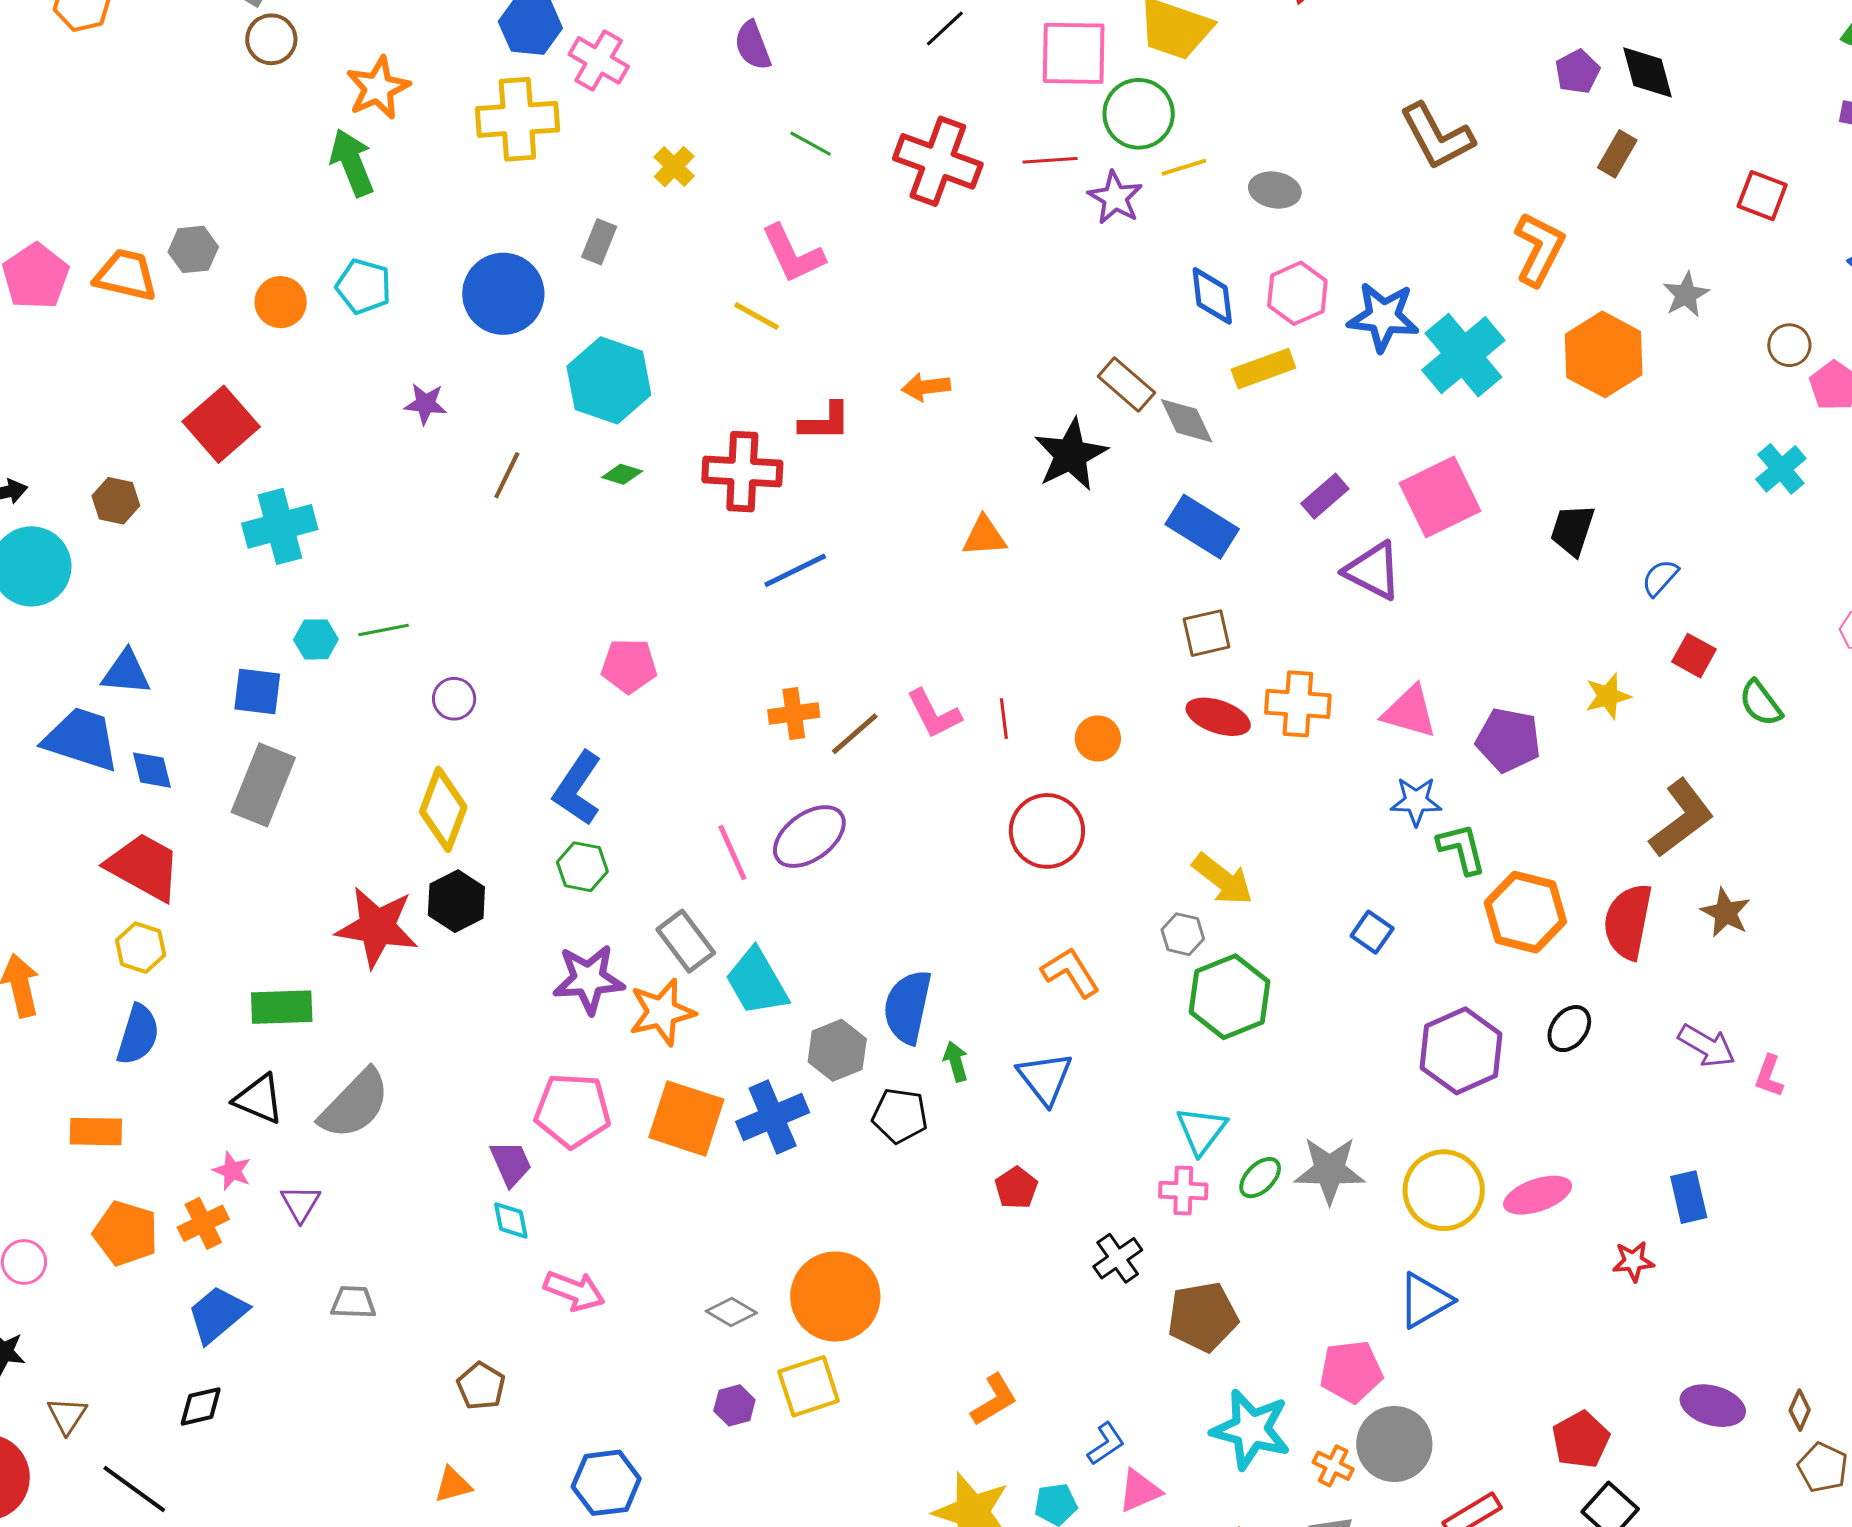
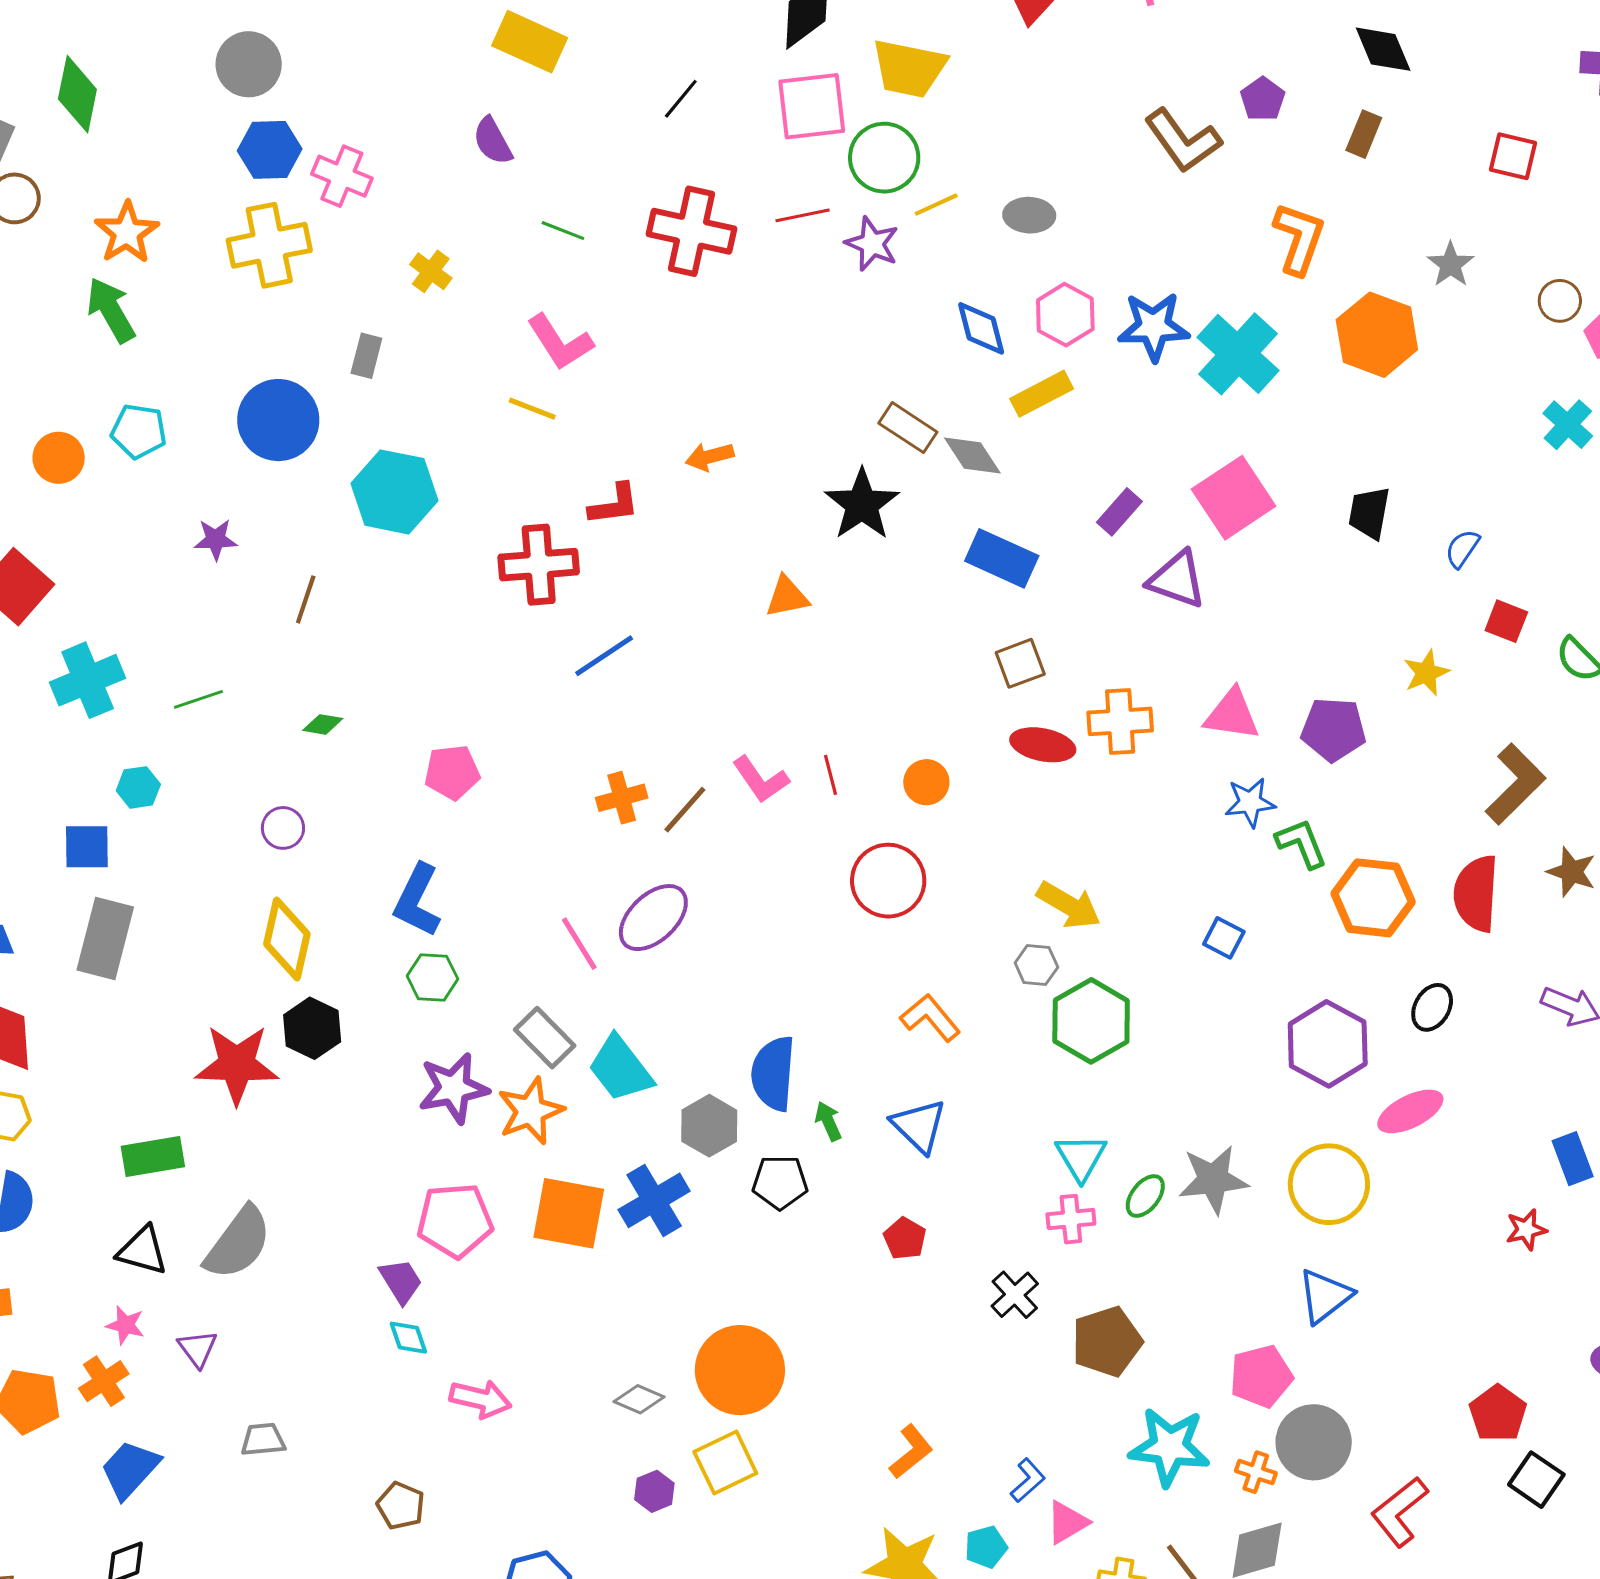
purple pentagon: (1577, 72) -> (1263, 99), moved
green diamond: (622, 474) -> (323, 724), moved
green line: (384, 630) -> (198, 699), moved
pink ellipse: (1538, 1195) -> (1410, 1111), moved

